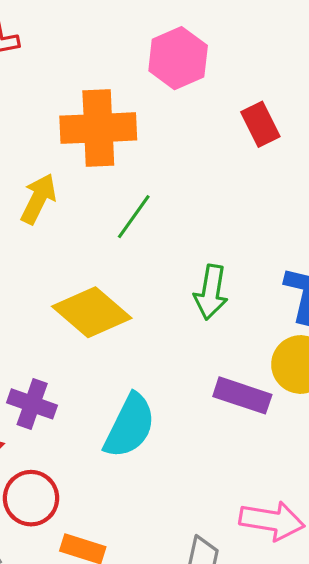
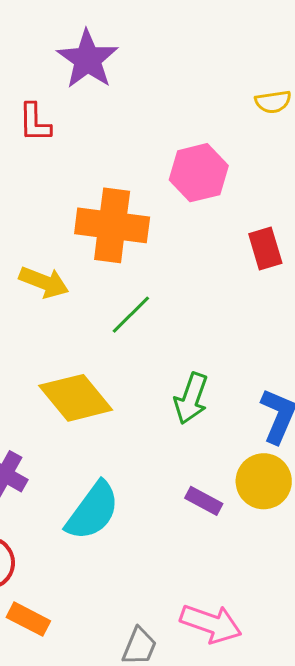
yellow arrow: (38, 199) -> (44, 282), turned 75
purple rectangle: (242, 395) -> (204, 501), size x0.7

